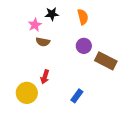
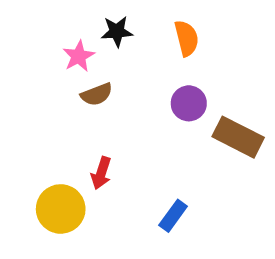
brown semicircle: (43, 42) -> (97, 94), turned -32

